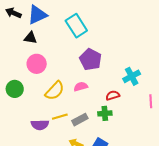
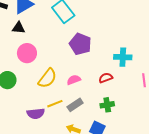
cyan cross: (132, 76) -> (123, 57), turned 36
pink semicircle: (81, 87) -> (74, 80), moved
green cross: (105, 113) -> (107, 105), moved

